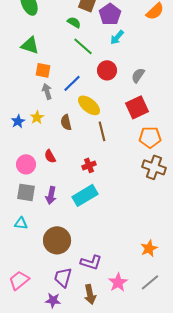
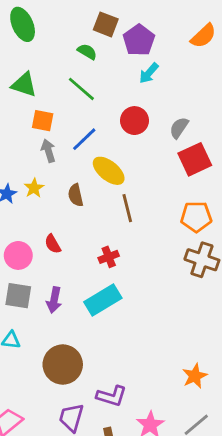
green line: (83, 46) -> (81, 89), moved
red square: (137, 107) -> (195, 159), moved

